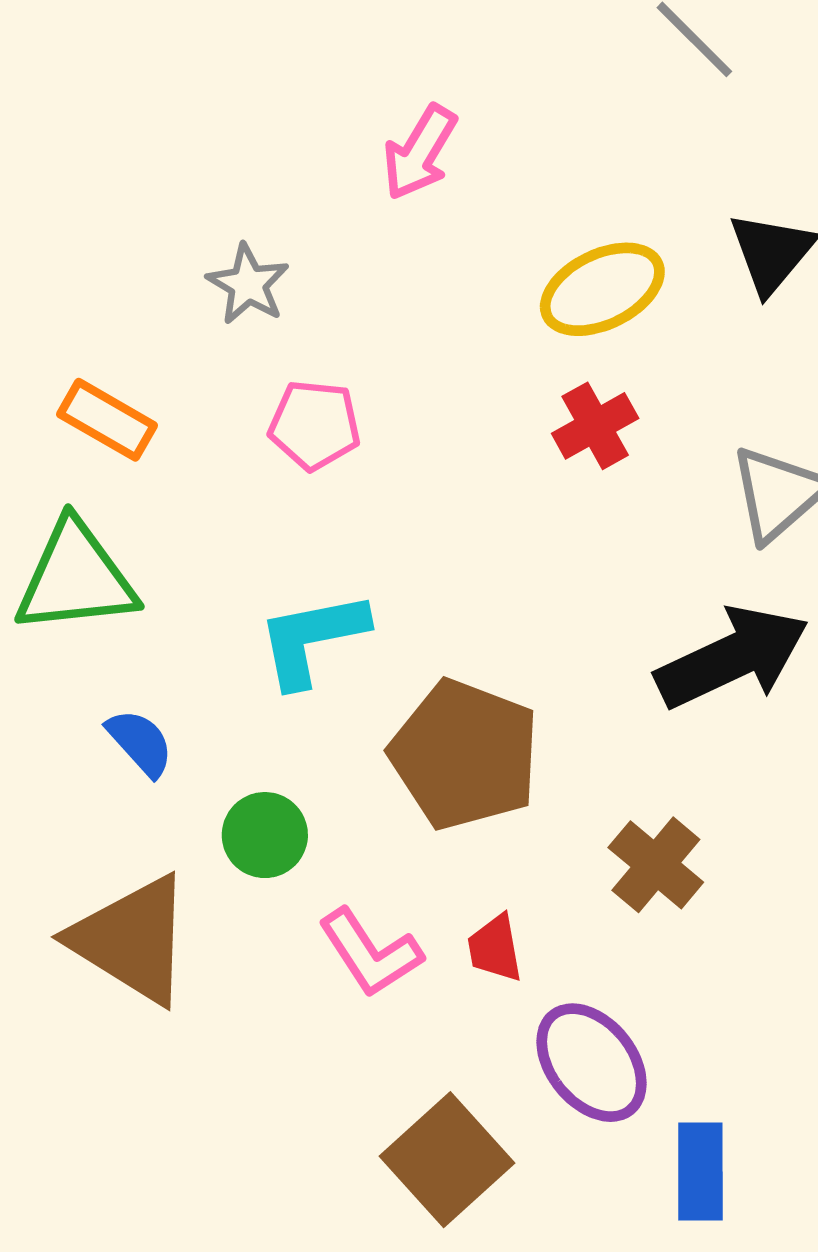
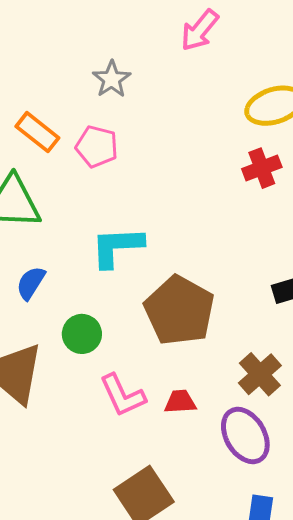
pink pentagon: (315, 425) -> (97, 146), moved
blue semicircle: (140, 743) -> (31, 283), turned -114
red trapezoid: (495, 948) -> (180, 402), turned 88
purple ellipse: (592, 1063) -> (245, 436), moved

